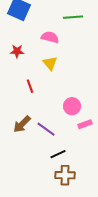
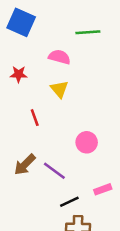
pink rectangle: (85, 124) -> (103, 189), moved

